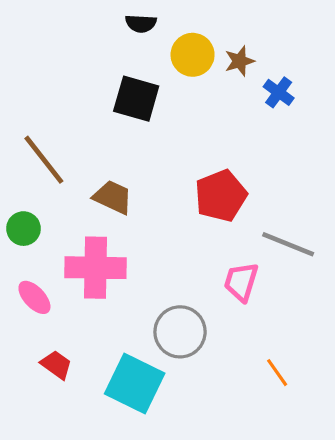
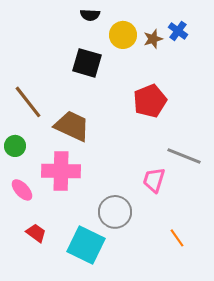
blue cross: (279, 92) -> (178, 31), moved
red pentagon: (221, 196) -> (150, 101), moved
brown trapezoid: (113, 197) -> (72, 126), size x1.4

